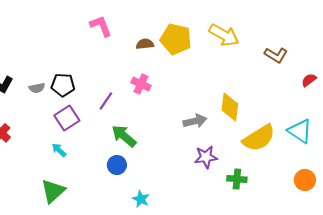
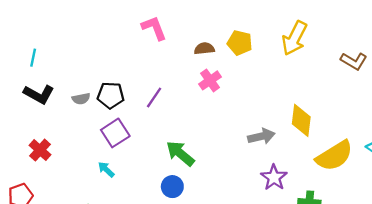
yellow arrow: (224, 35) -> (294, 38), turned 88
yellow pentagon: (176, 39) -> (240, 43), size x0.7
pink cross: (141, 84) -> (210, 80), moved, turned 30
purple line: (106, 101) -> (154, 98), moved
purple star: (206, 157) -> (274, 177), turned -30

